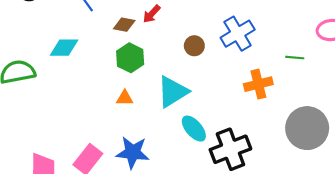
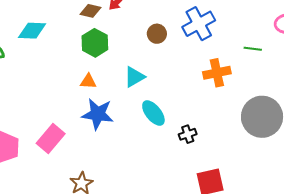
cyan triangle: (173, 92) -> (134, 77), size x0.7
black cross: (230, 149) -> (188, 134), size x0.5
blue star: (133, 152) -> (98, 114), moved

